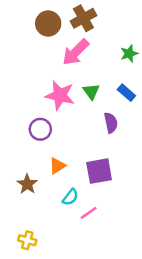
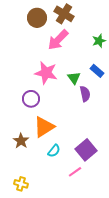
brown cross: (83, 18) -> (64, 14), turned -30
green triangle: (91, 91) -> (74, 78), moved
orange triangle: (57, 166) -> (44, 127), size x1.6
purple square: (99, 171) -> (86, 150), moved, turned -30
pink line: (89, 213) -> (75, 172), moved

